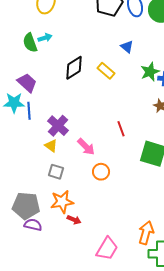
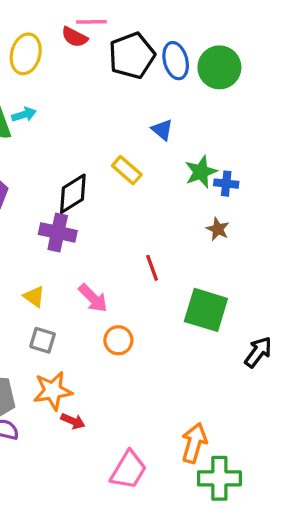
black diamond: (74, 68) -> (73, 194), moved
purple cross: (58, 126) -> (58, 232), moved, turned -30

